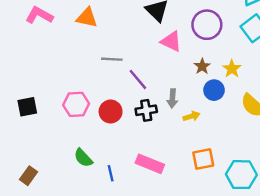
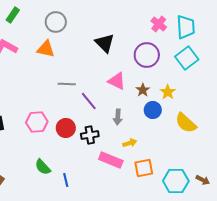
pink triangle: (171, 41) -> (117, 81), moved
black cross: (146, 110) -> (90, 135), moved
yellow arrow: (191, 116) -> (130, 143), moved
pink rectangle: (150, 164) -> (111, 160), moved

